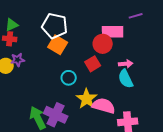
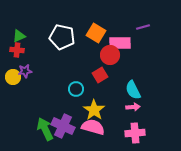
orange square: (58, 45) -> (96, 33), moved
pink arrow: (126, 64) -> (133, 107), moved
pink semicircle: (104, 106) -> (93, 127), moved

